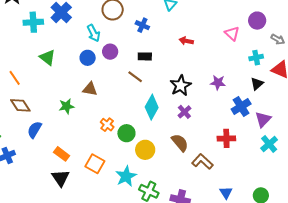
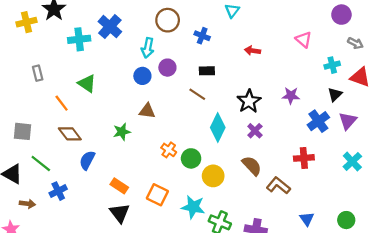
purple circle: (257, 21) -> (341, 15), moved
cyan arrow: (94, 33) -> (148, 48), turned 42
green triangle: (47, 57) -> (87, 83), moved
purple triangle: (263, 119) -> (348, 121), moved
cyan star: (126, 176) -> (193, 207), turned -30

